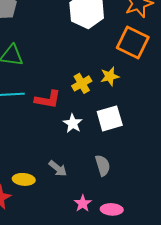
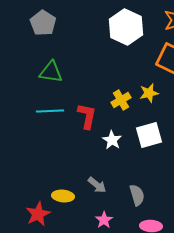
red L-shape: (48, 99) -> (87, 116), turned -88
gray semicircle: (103, 165) -> (137, 195), moved
pink star: (83, 203) -> (104, 220), moved

